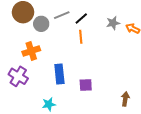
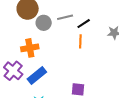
blue rectangle: (59, 74) -> (37, 75), moved, turned 48

